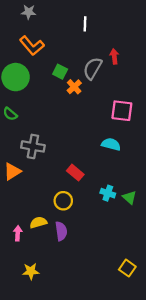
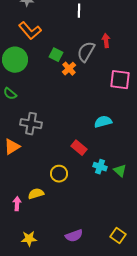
pink square: (122, 111) -> (120, 80), moved
cyan semicircle: (111, 144) -> (103, 122), turned -30
red rectangle: (75, 173) -> (79, 148), moved
purple semicircle: (61, 231) -> (74, 236), moved, turned 78

